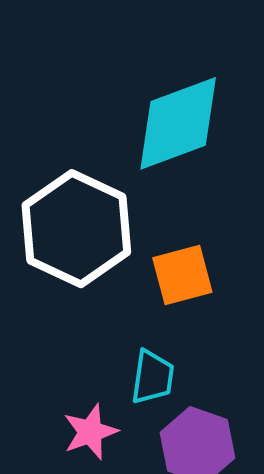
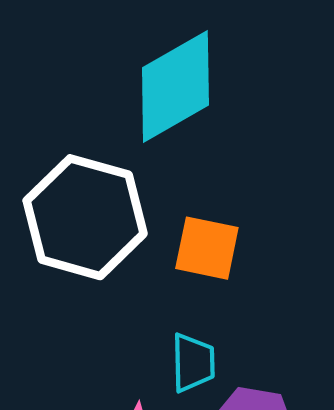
orange square: (182, 275) -> (207, 248), turned 36

